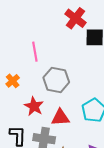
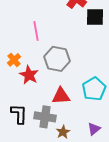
red star: (34, 106) -> (29, 75), moved

